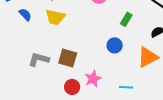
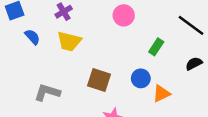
orange triangle: (148, 57) -> (161, 94), moved, size x0.7
brown square: (68, 58) -> (99, 80), moved

